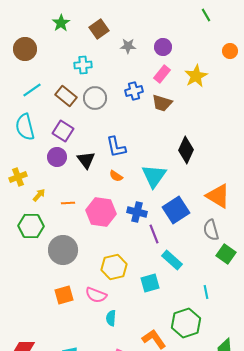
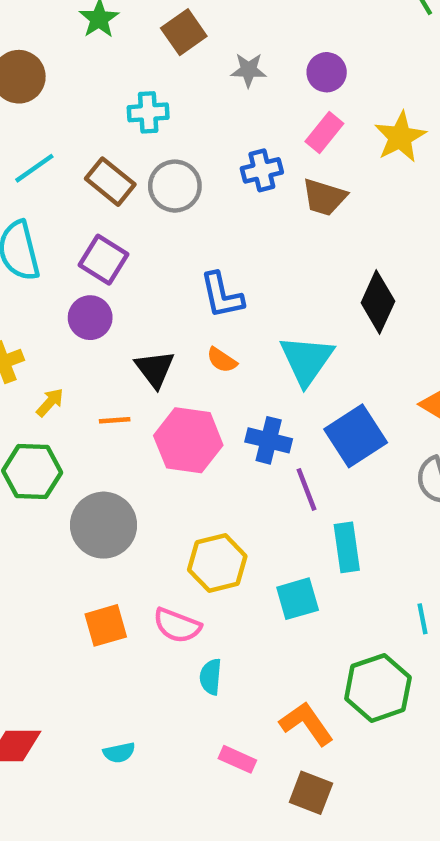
black triangle: (86, 160) -> (155, 369), moved
cyan rectangle: (172, 260) -> (347, 547), turned 40

